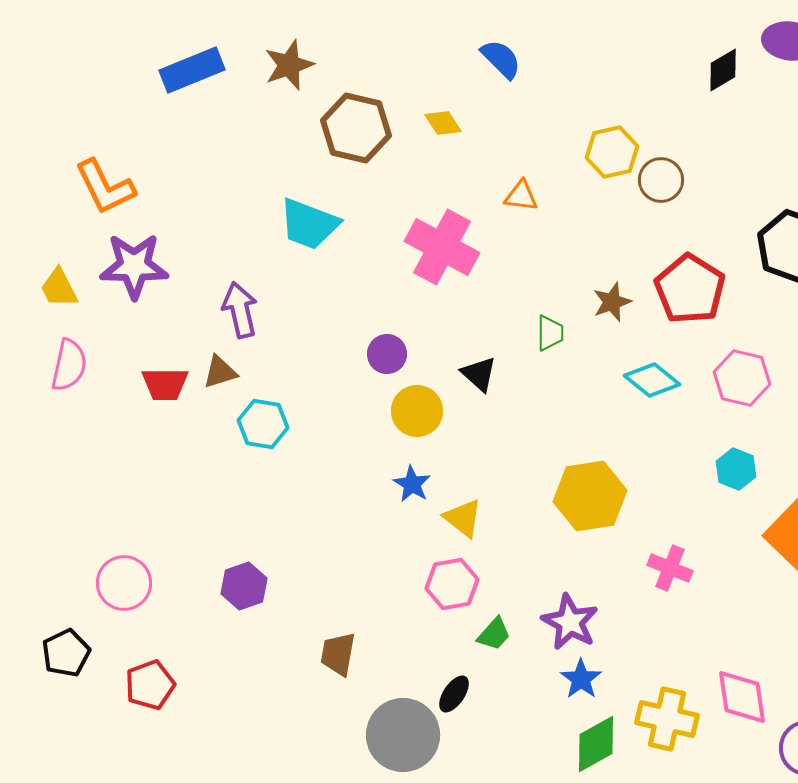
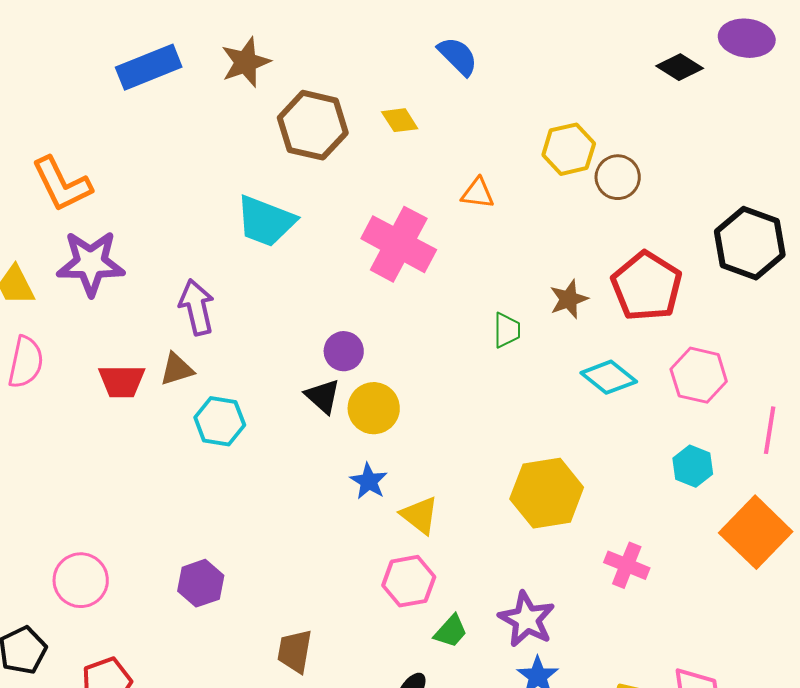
black diamond: (723, 70) -> (680, 67), turned 63
black triangle: (479, 374) -> (323, 396), moved

